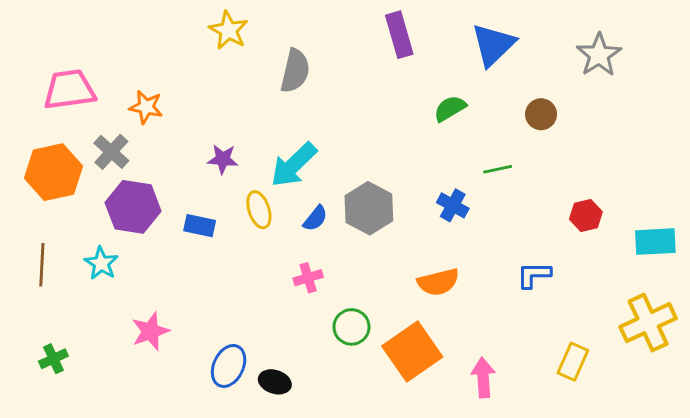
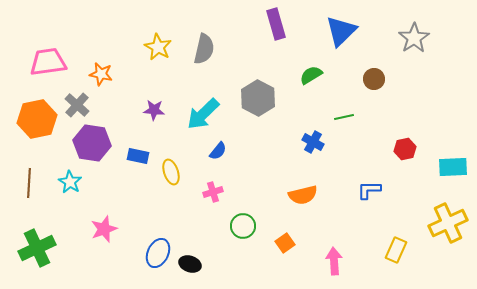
yellow star: (229, 30) -> (158, 47), moved
gray hexagon: (369, 208) -> (258, 98), moved
yellow ellipse: (259, 210) -> (171, 172), moved
orange square: (412, 352) -> (285, 243), size x0.5
green cross: (53, 359) -> (37, 248), size x1.8

